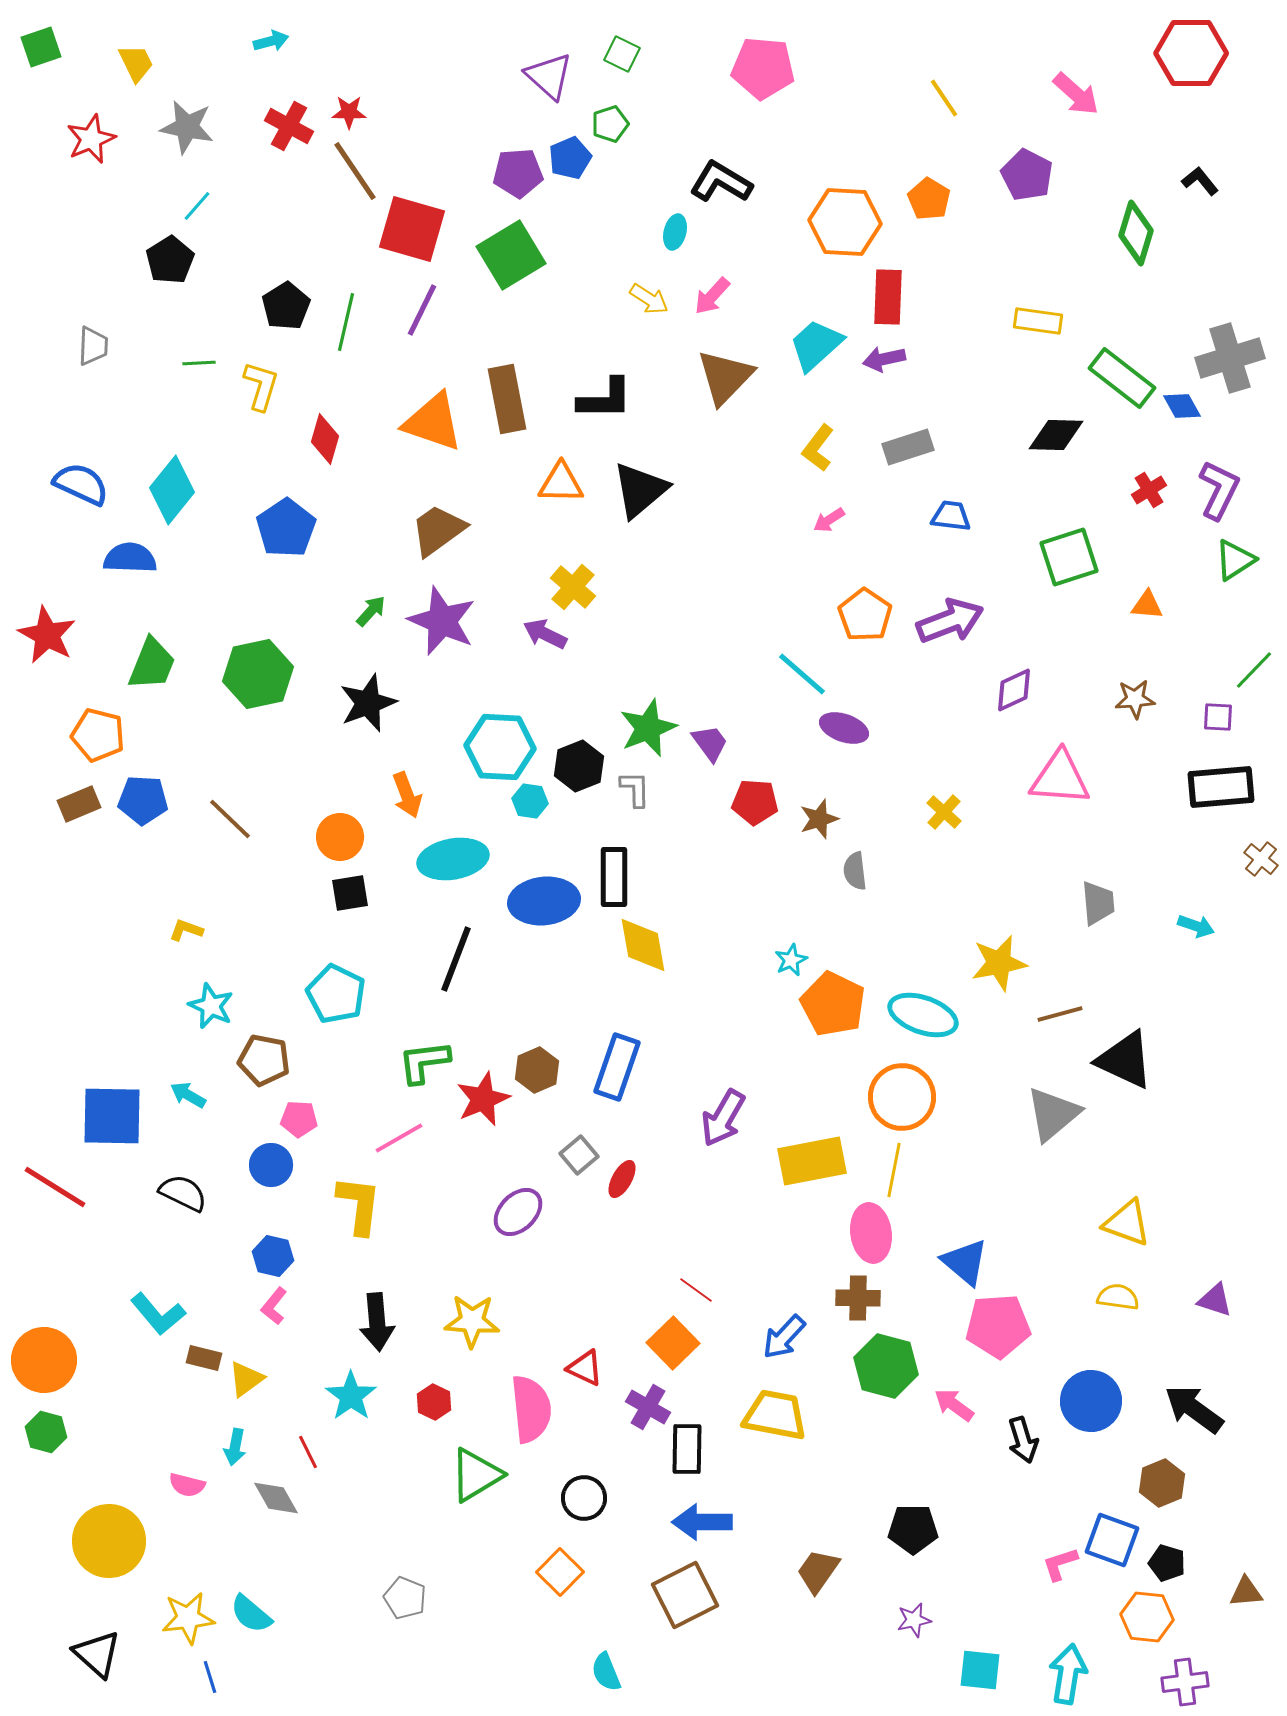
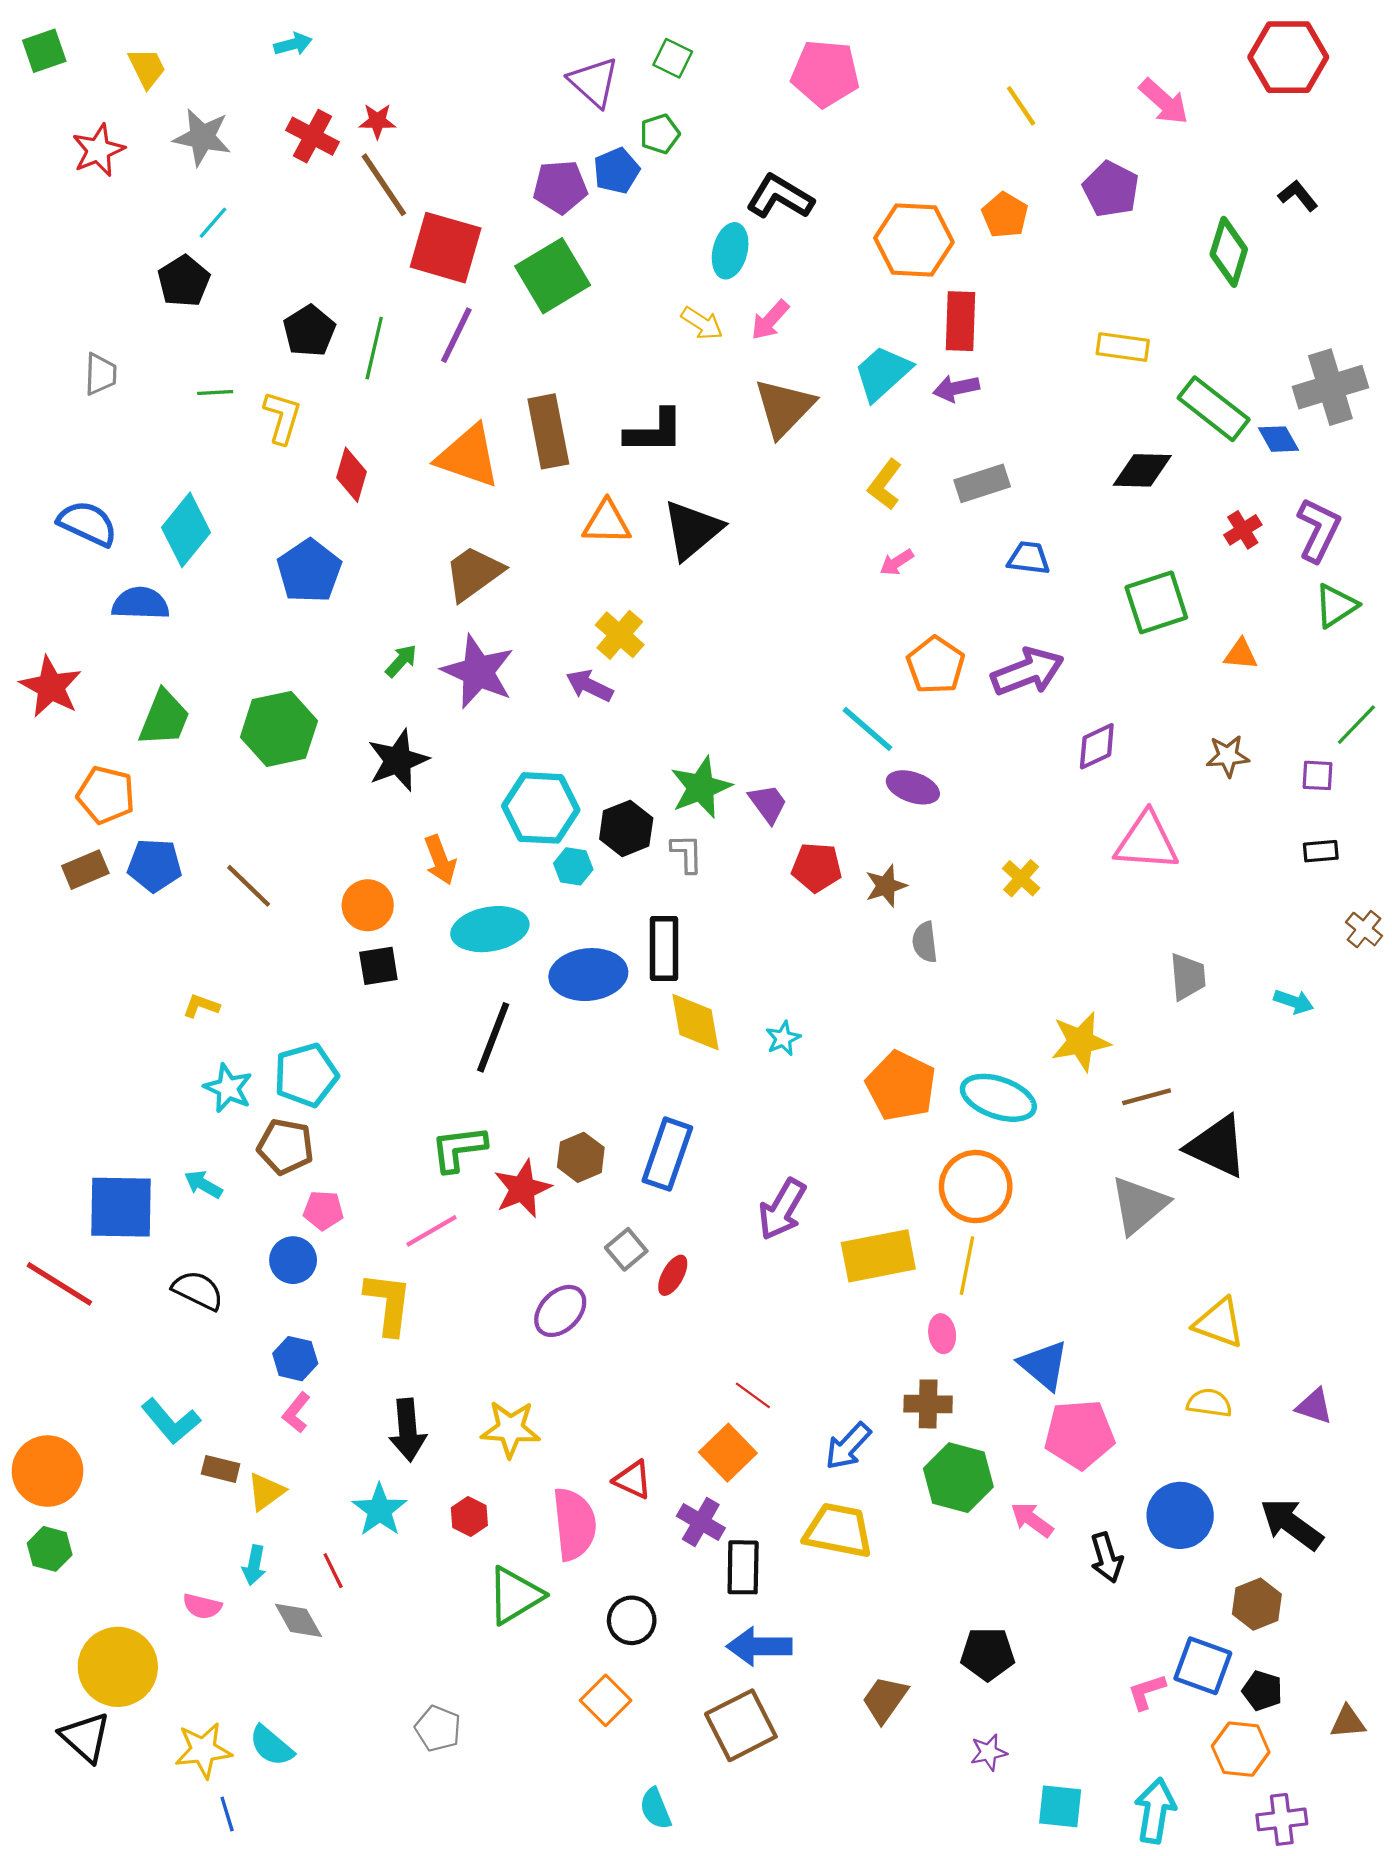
cyan ellipse: (675, 232) -> (730, 251), size x1.4
black rectangle: (1221, 787) -> (1321, 851), size x0.5
cyan star: (791, 960) -> (783, 1038), moved
cyan pentagon: (336, 994) -> (306, 1075), moved, turned 30
pink ellipse: (871, 1233) -> (942, 1334), size x0.6
black triangle: (97, 1654) -> (85, 1737), moved

